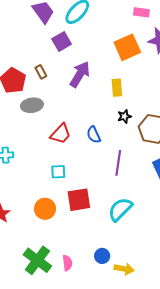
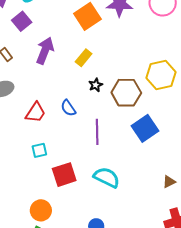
yellow rectangle: (117, 88) -> (84, 58), turned 54
orange circle: (45, 209) -> (41, 210), moved
cyan semicircle: (120, 209) -> (107, 177), turned 80

